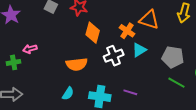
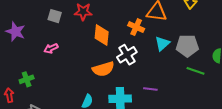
pink arrow: (30, 49) -> (51, 48), moved
cyan triangle: (139, 50) -> (162, 44), moved
orange semicircle: (77, 64) -> (103, 69), moved

